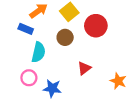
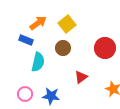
red circle: (96, 26) -> (105, 48), moved
pink circle: (29, 78) -> (25, 94), moved

